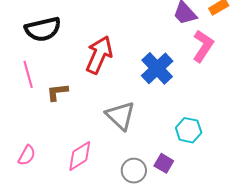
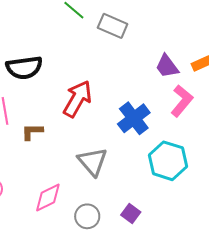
cyan hexagon: (189, 130) -> (168, 161), moved, size x1.5
gray circle: (134, 171) -> (87, 216), moved

